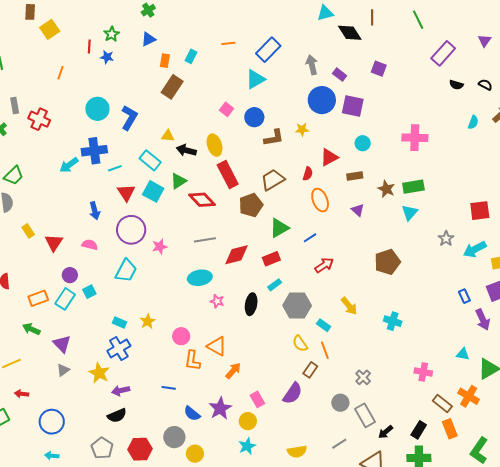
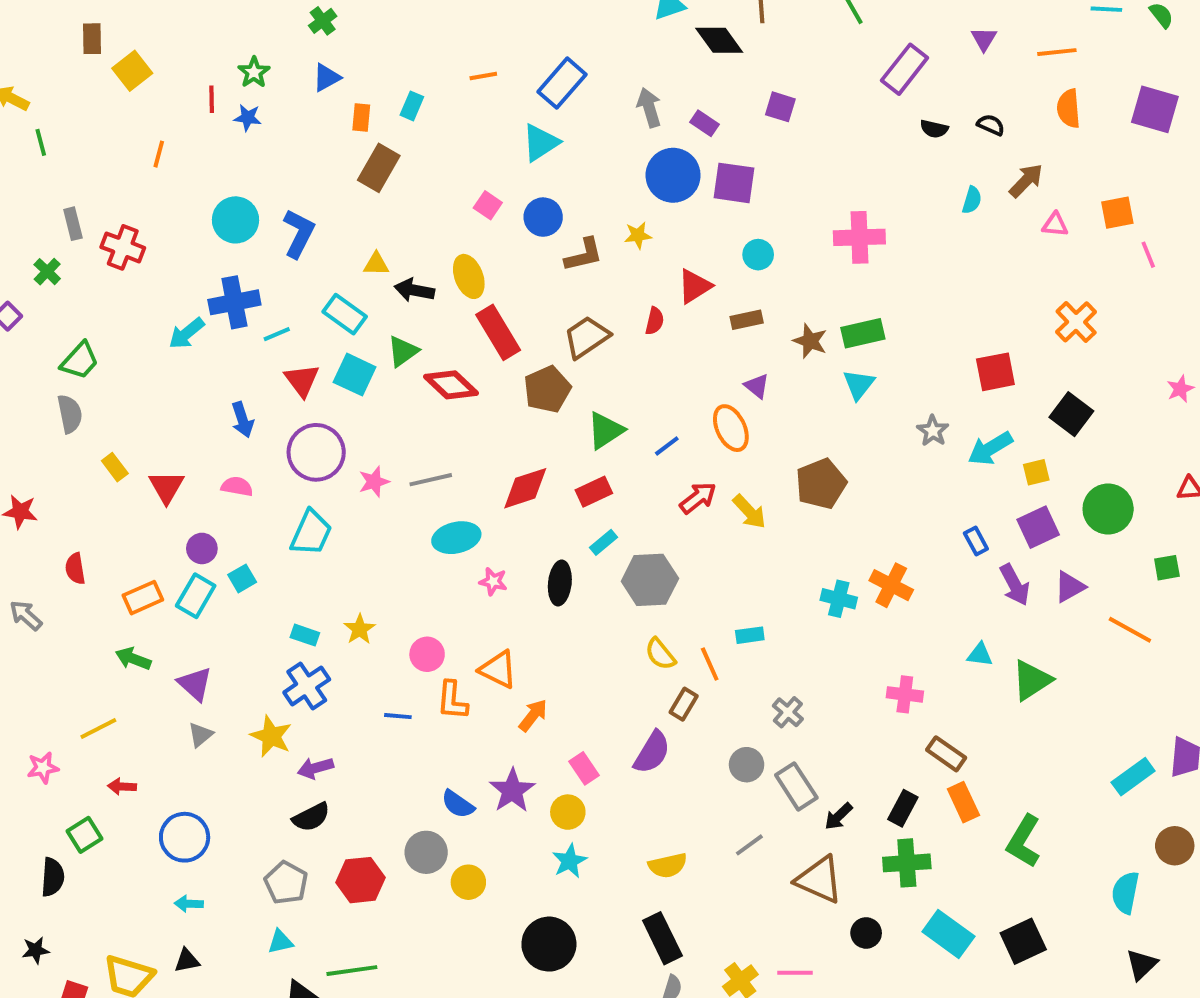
orange ellipse: (320, 200) -> (731, 428), moved
gray line: (205, 240) -> (431, 480), moved
yellow arrow: (349, 306) -> (749, 512), moved
cyan rectangle: (324, 325) -> (750, 635), moved, turned -40
blue line: (169, 388) -> (398, 716), moved
orange cross: (469, 396) -> (891, 585), moved

